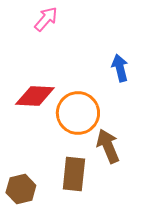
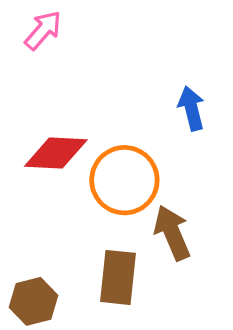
pink arrow: (46, 19) -> (43, 30), moved

